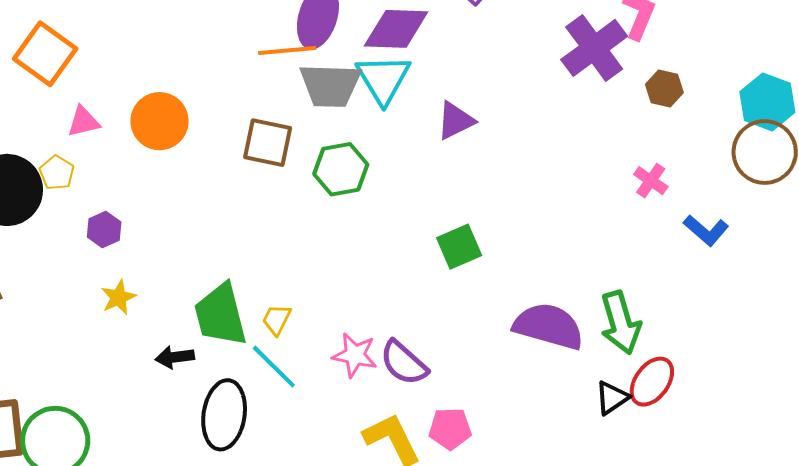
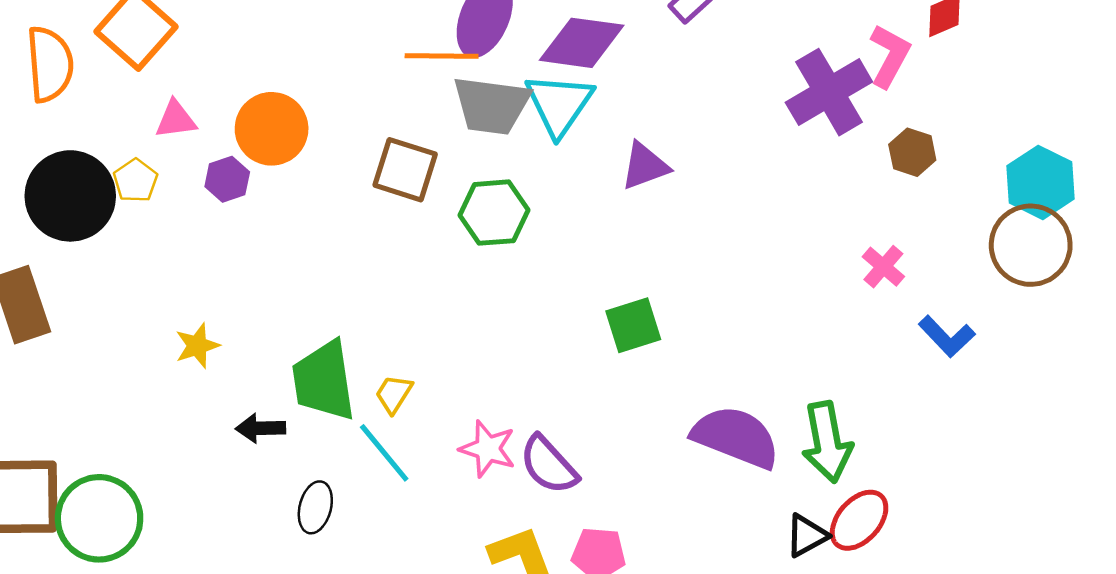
purple hexagon: (104, 229) -> (227, 179), moved
black ellipse: (224, 415) -> (315, 507), size x0.6

